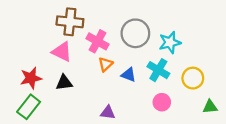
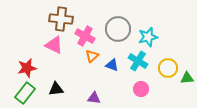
black triangle: (64, 83) -> (56, 89), moved
green triangle: (210, 107) -> (187, 78), moved

